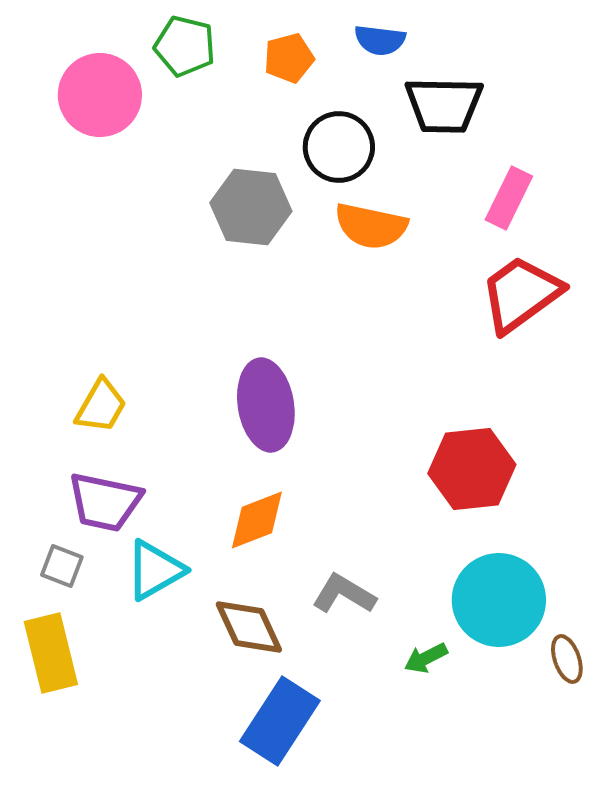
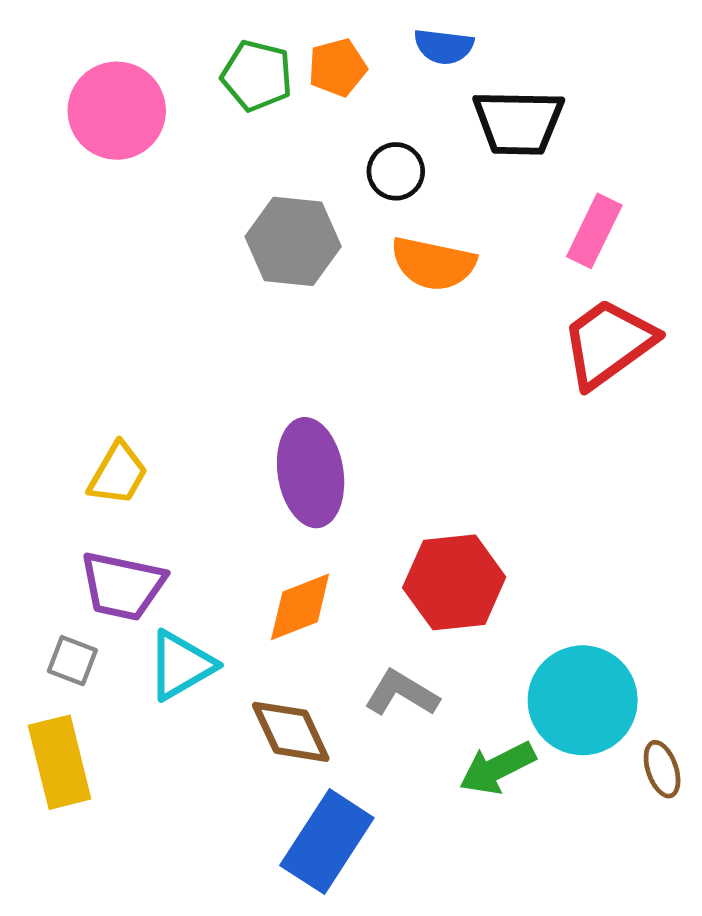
green pentagon: (185, 46) -> (257, 76), moved
black circle: (339, 147) -> (396, 171), size x0.7
red hexagon: (472, 469) -> (454, 582), moved
green arrow: (426, 658) -> (497, 768), size x1.5

